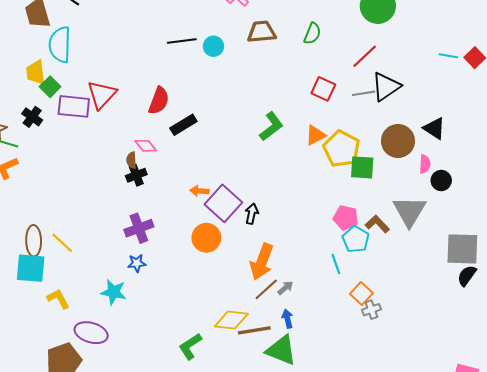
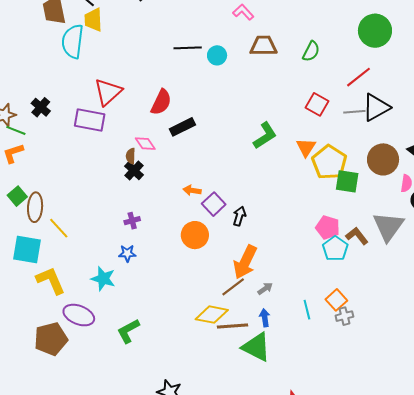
yellow trapezoid: (36, 72) -> (93, 20), moved
green square: (50, 87) -> (17, 196), moved
purple rectangle: (74, 106) -> (90, 120), moved
orange triangle: (316, 135) -> (306, 147), turned -35
black cross: (136, 175) -> (134, 171), turned -30
purple square: (223, 203) -> (214, 204), size x0.7
purple cross: (139, 228) -> (132, 221), size x0.6
brown ellipse: (34, 241) -> (35, 207), moved
cyan line: (336, 264) -> (307, 310), moved
brown line: (266, 289) -> (233, 287), moved
yellow L-shape: (58, 299) -> (51, 281), size x1.4
green L-shape: (190, 346) -> (128, 331), moved

